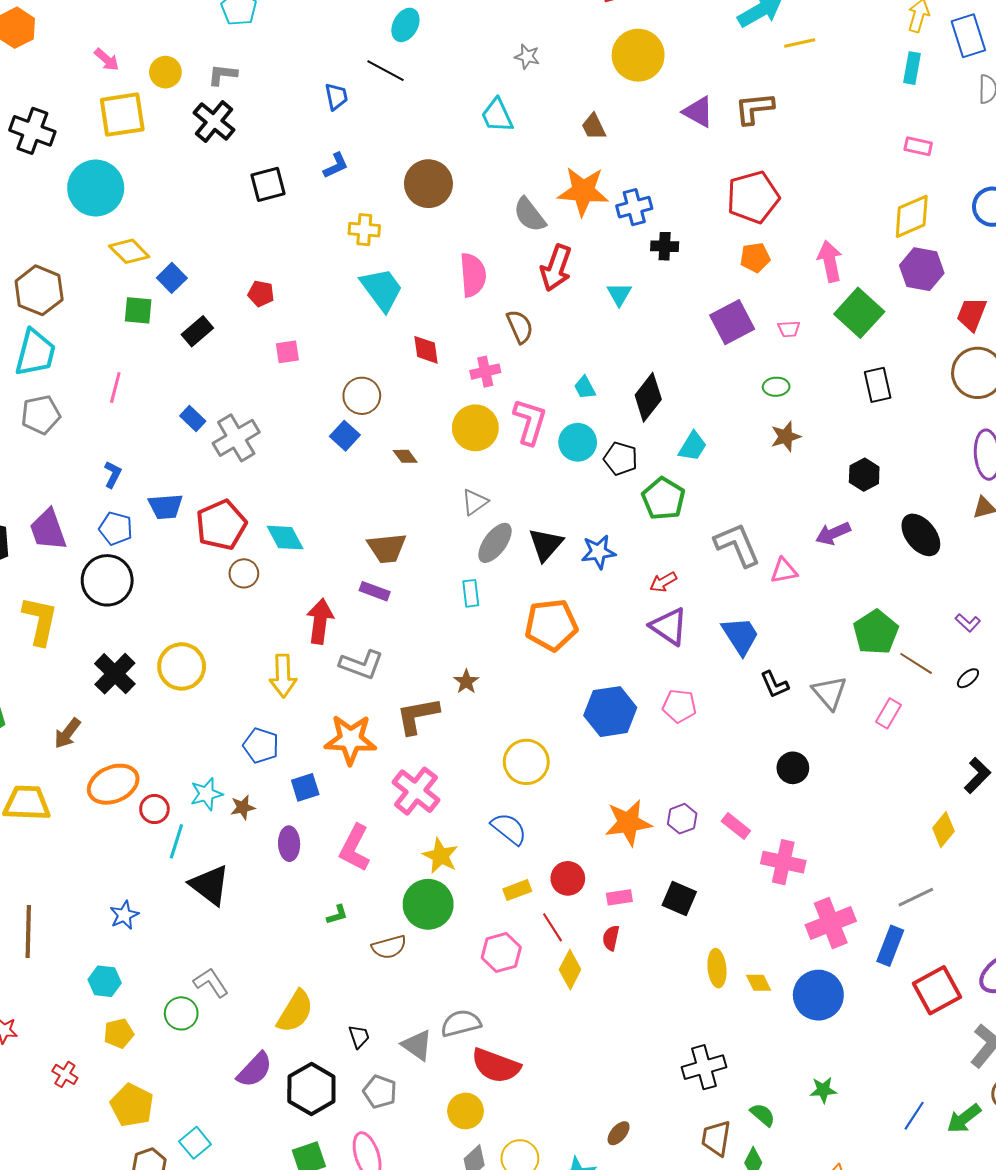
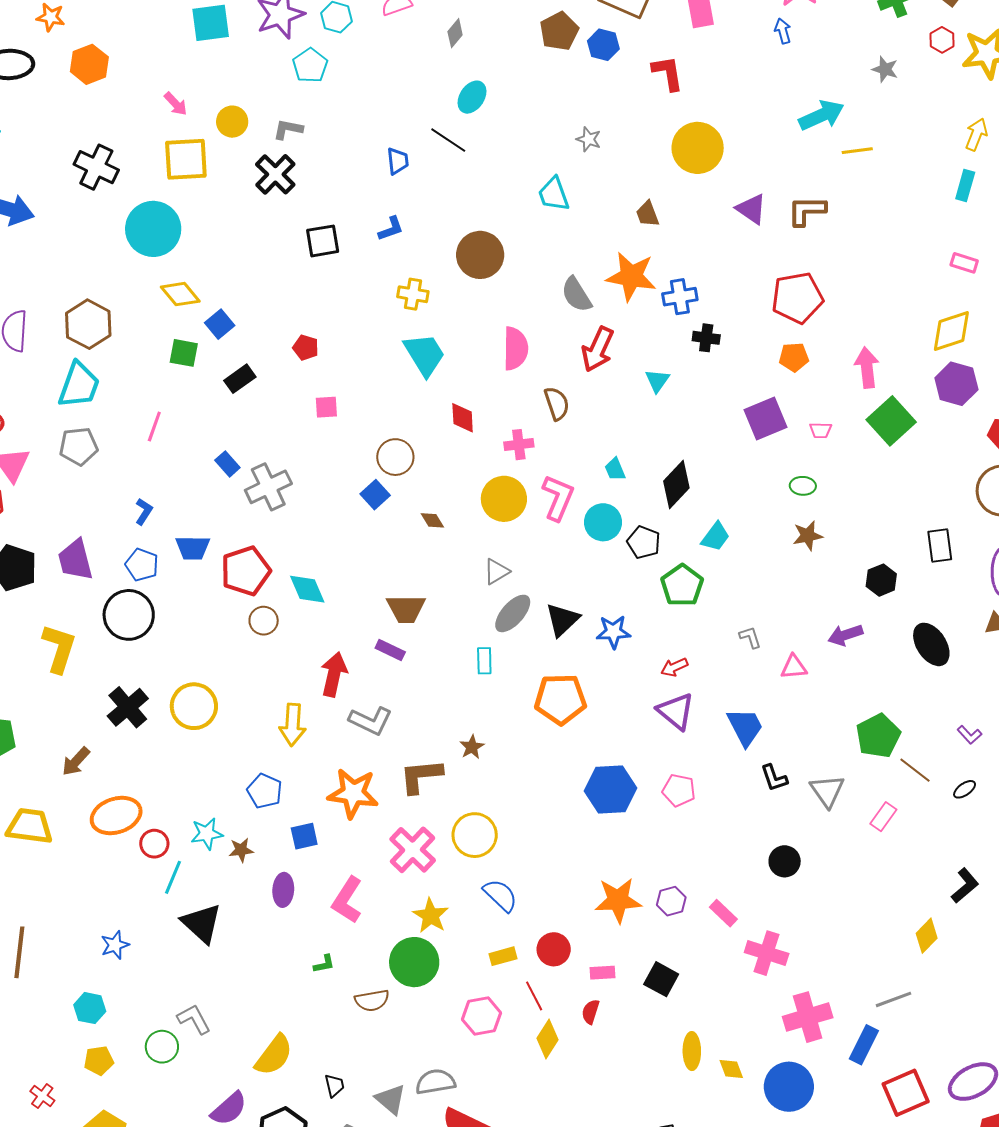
black rectangle: (878, 385) -> (940, 546), moved
gray L-shape: (737, 545) -> (750, 637), size x0.5
yellow circle: (526, 762) -> (475, 835), moved

